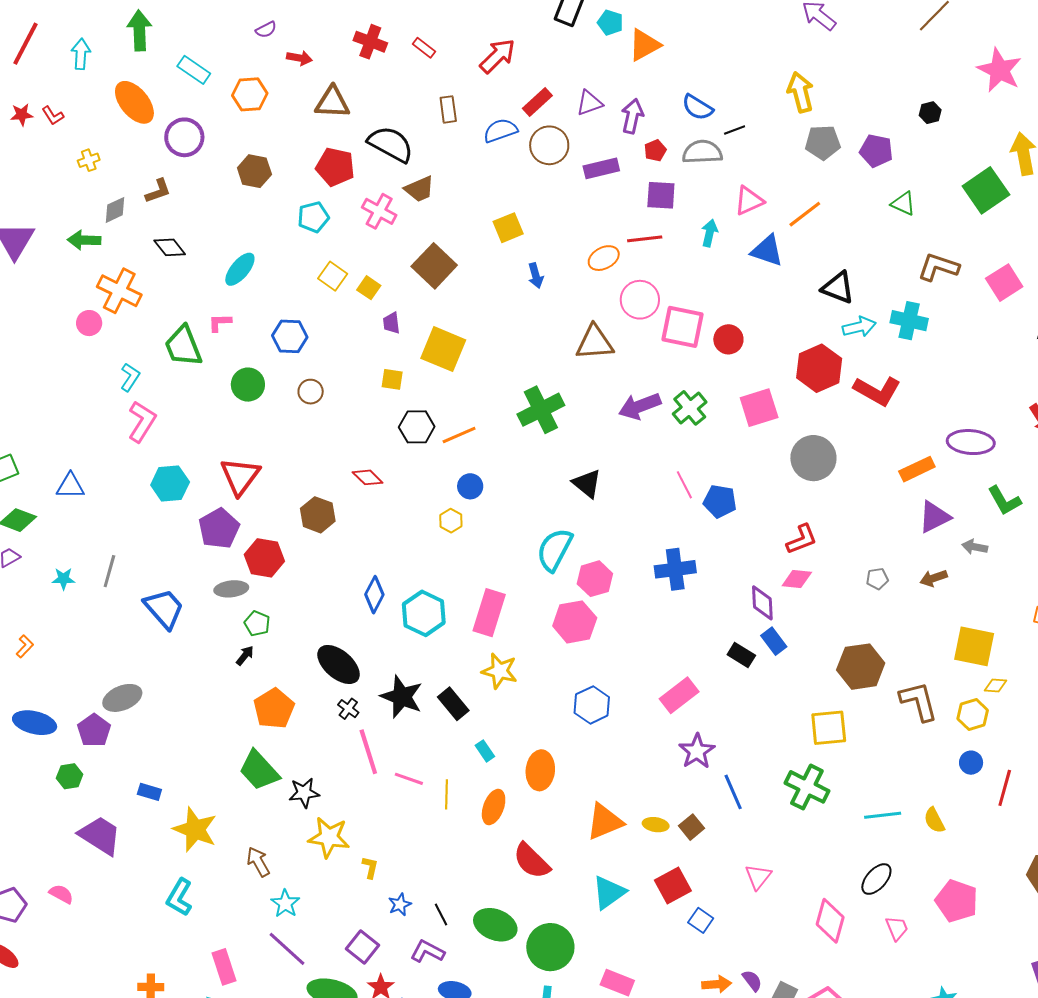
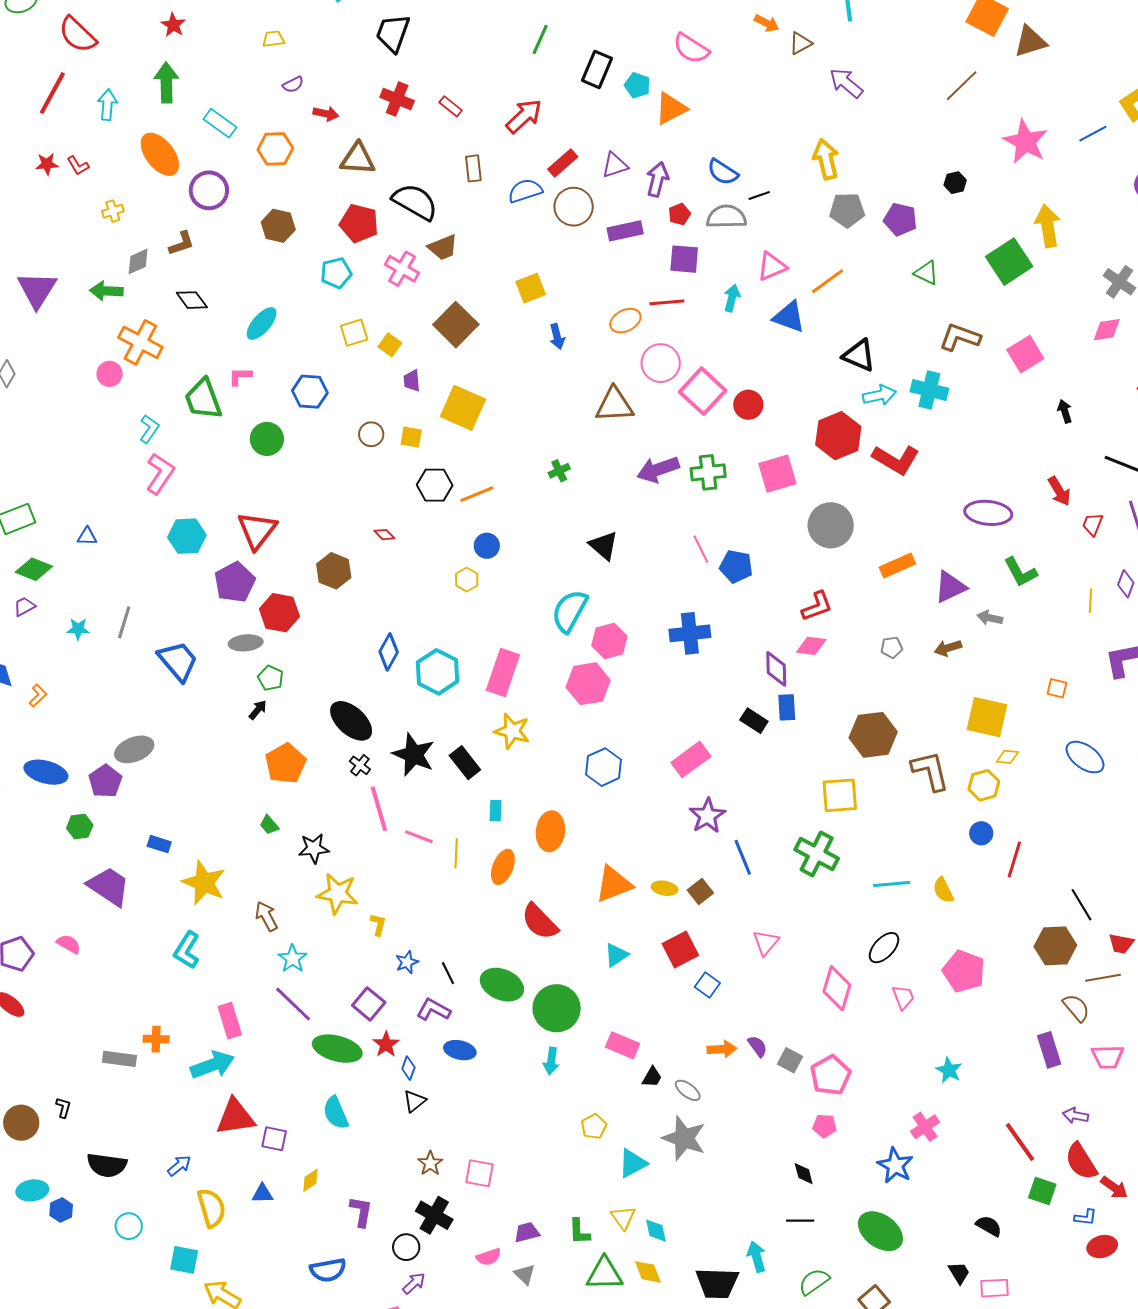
yellow square: (333, 276) -> (354, 333), turned 36
pink square: (682, 327) -> (703, 391), turned 30
brown circle: (311, 392) -> (371, 434), moved
green cross: (690, 408) -> (708, 472), turned 32
green cross: (541, 410) -> (559, 471), size x0.5
orange rectangle: (917, 469) -> (897, 565), moved
red diamond: (368, 477) -> (384, 535), size x0.7
blue triangle: (70, 486) -> (87, 536), size x0.7
blue rectangle: (774, 641) -> (787, 707), turned 32
cyan rectangle: (485, 751) -> (496, 811), turned 35
green trapezoid: (259, 770) -> (269, 825), size x0.5
cyan triangle: (609, 892) -> (616, 955), size x0.7

